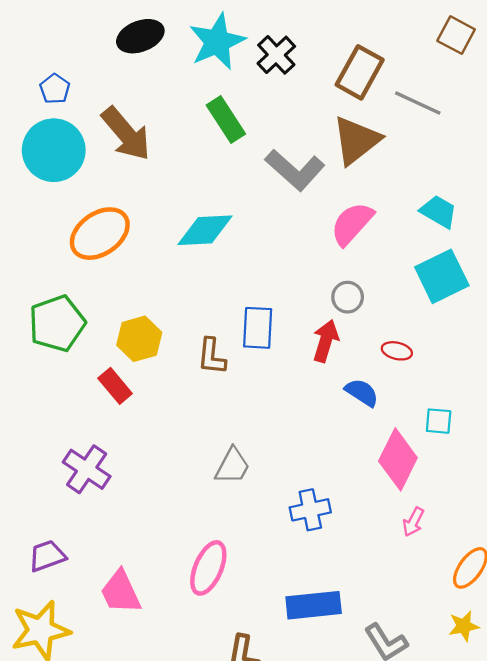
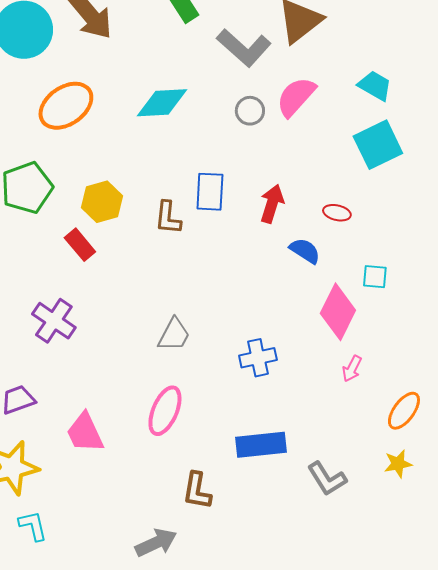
gray circle: (348, 297) -> (250, 111), moved
gray trapezoid: (232, 466) -> (174, 335), moved

